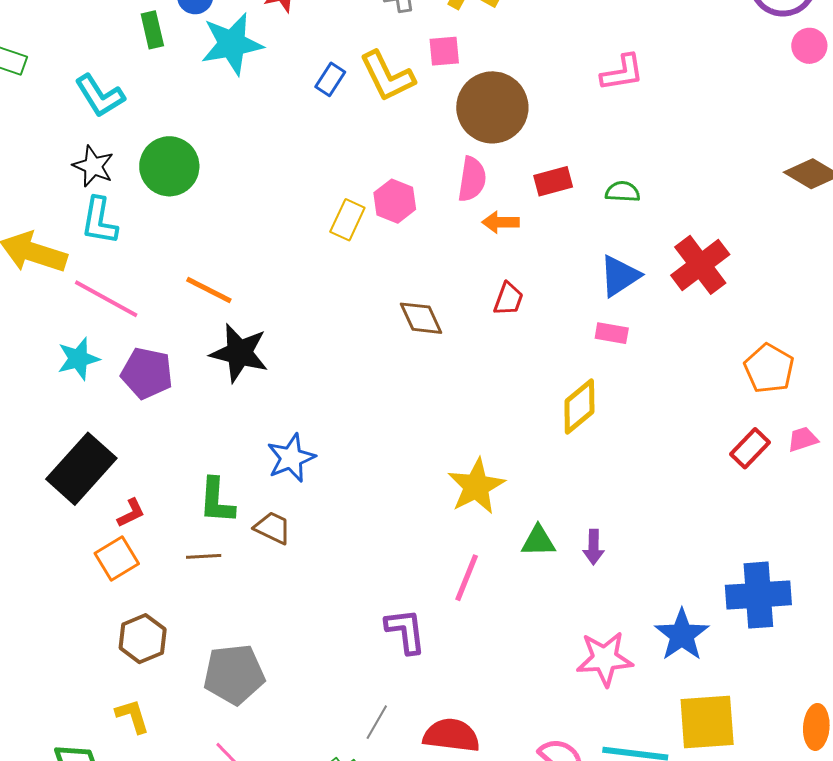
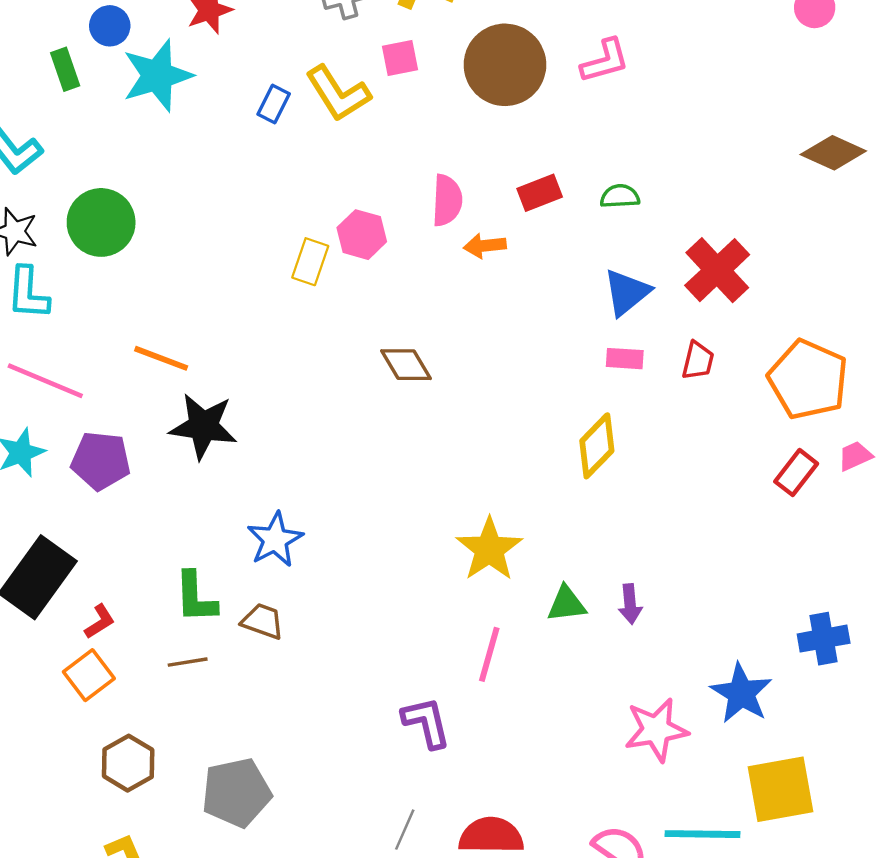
brown circle: (492, 107) -> (505, 65), moved
red trapezoid: (508, 299) -> (698, 361), moved
orange pentagon: (769, 368) -> (808, 380), size x1.4
blue cross: (758, 595) -> (824, 639), size x0.7

